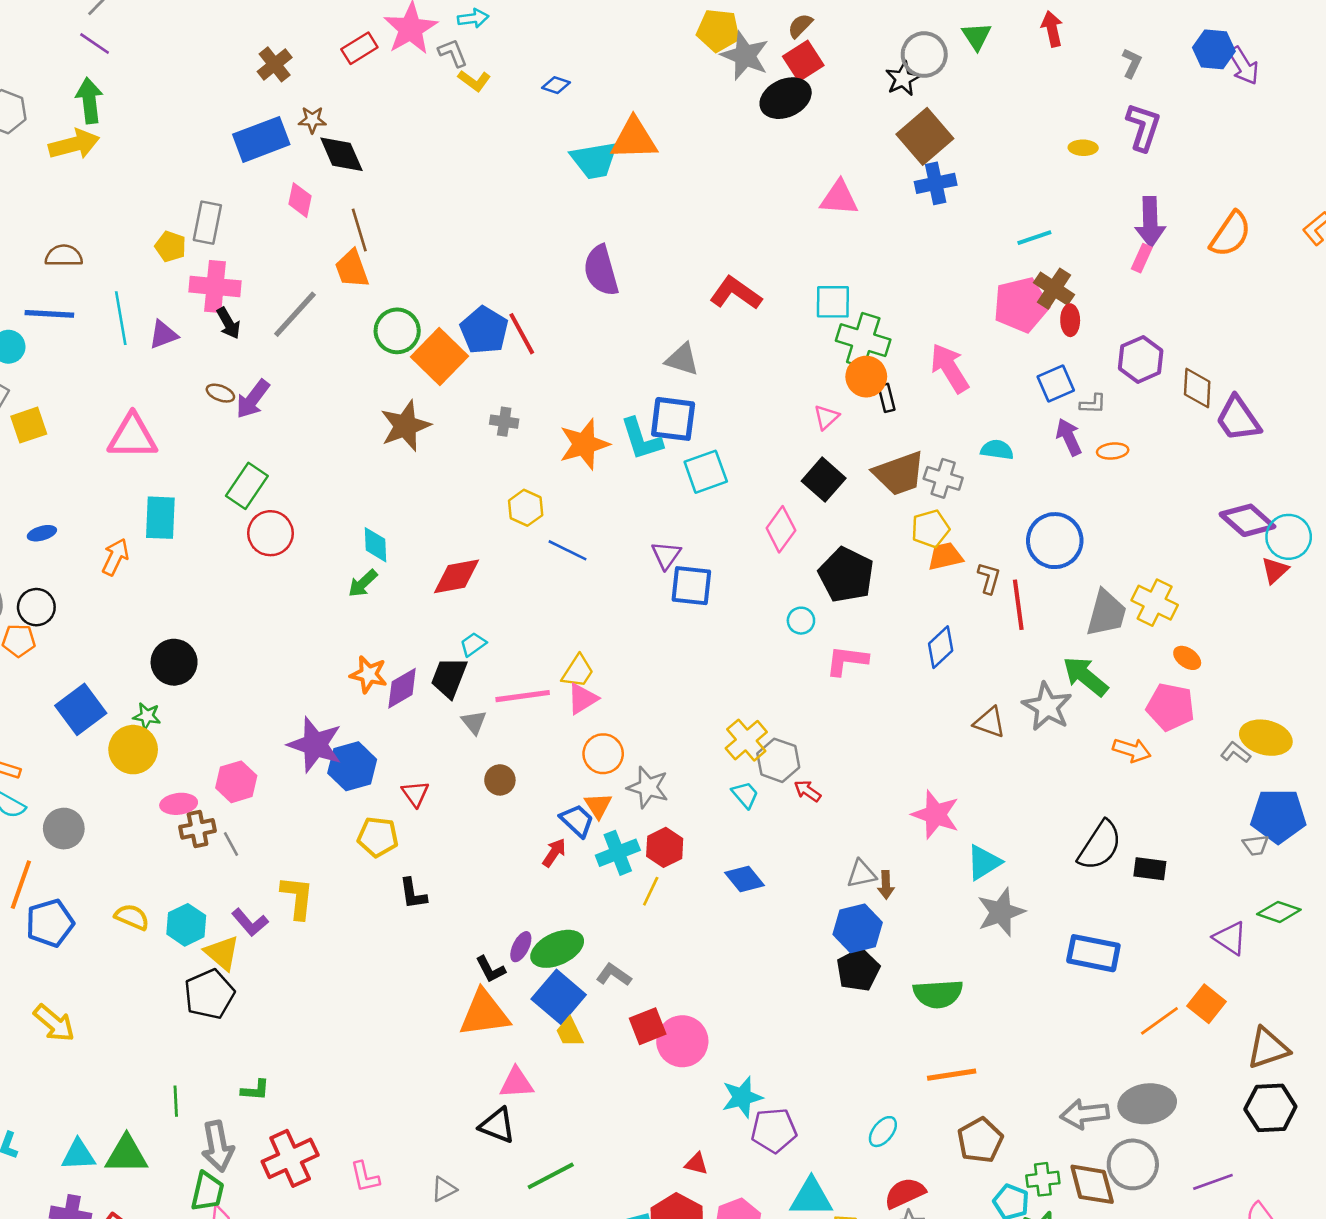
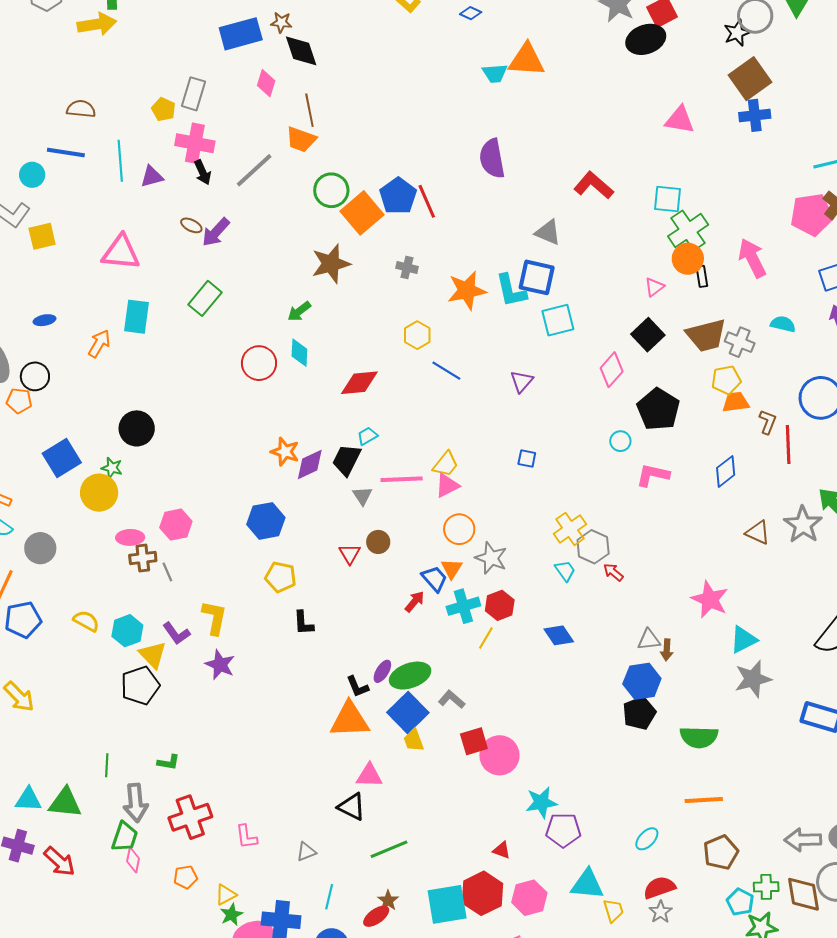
cyan trapezoid: (595, 160) -> (495, 73), size x0.7
orange trapezoid: (352, 269) -> (301, 139), turned -56
green cross: (863, 340) -> (688, 231), turned 33
red circle: (270, 533) -> (259, 363), moved
green arrow: (363, 583) -> (299, 311), moved
blue square: (691, 586) -> (527, 458), moved, size x0.6
purple star: (315, 745) -> (220, 665), moved, size x0.7
red triangle: (415, 794) -> (350, 554), moved

